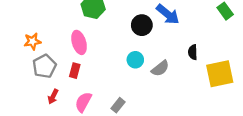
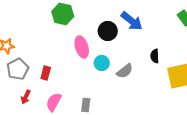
pink ellipse: (79, 42) -> (82, 47), moved
gray rectangle: (118, 105) -> (86, 105), turned -32

